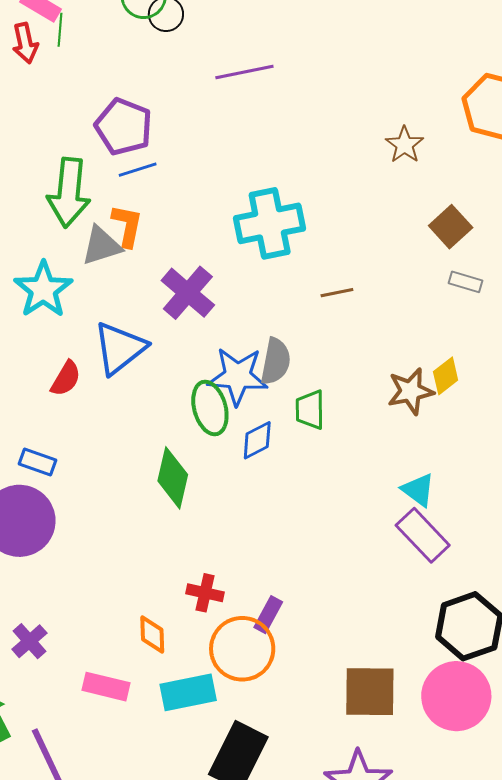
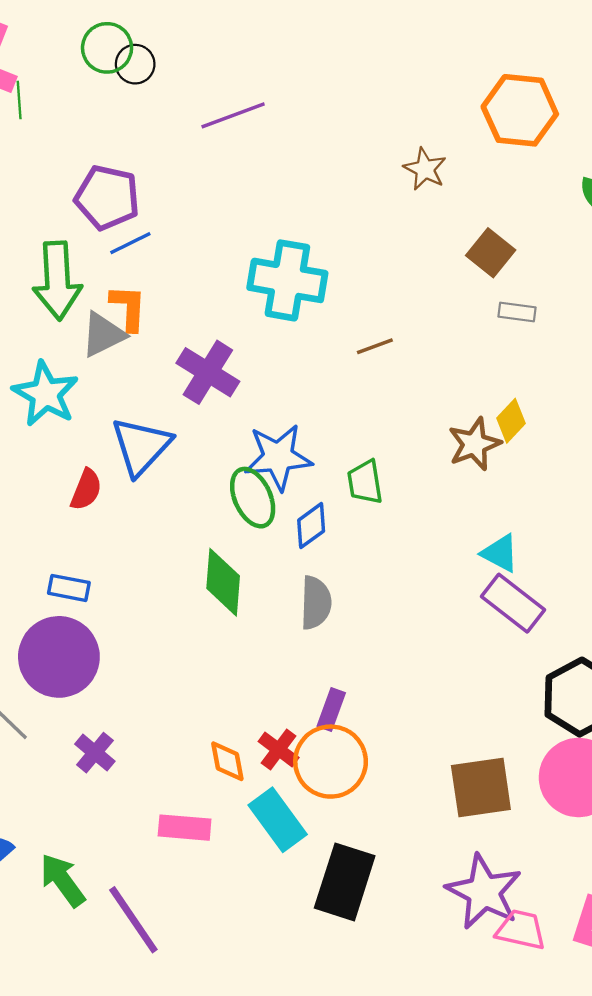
cyan cross: (270, 223) -> (287, 280), turned 30
gray semicircle: (276, 361) -> (316, 603), moved
red cross: (205, 593) -> (279, 750), moved, turned 33
purple rectangle: (268, 615) -> (331, 709), moved
purple cross: (29, 641) -> (95, 753), moved
cyan rectangle: (188, 692) -> (278, 820), turned 74

